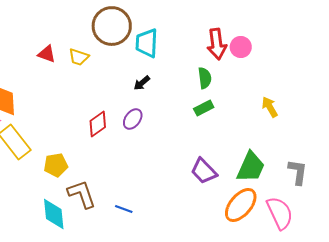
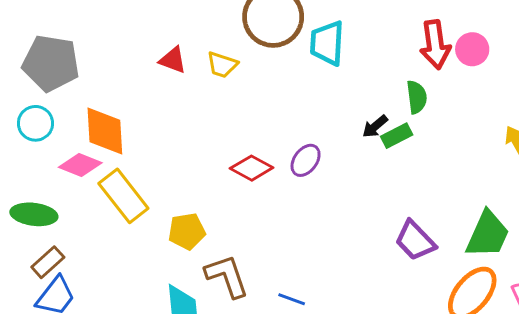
black arrow: (142, 83) -> (375, 126), moved
green rectangle: (204, 108) -> (397, 136), moved
red diamond: (98, 124) -> (252, 168), turned 64

